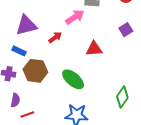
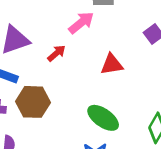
green ellipse: (73, 79) -> (103, 118), moved

